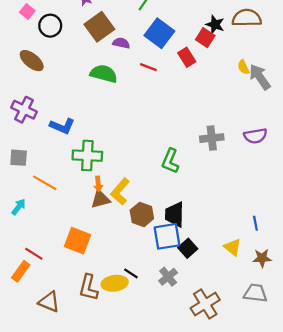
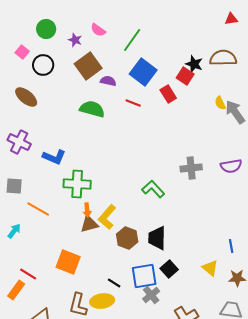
green L-shape: (170, 161) -> (153, 189), turned 115
blue square: (167, 236) -> (144, 276), moved
black line: (131, 273) -> (114, 283), moved

